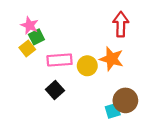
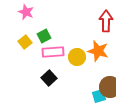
pink star: (30, 25) -> (26, 12), moved
green square: (36, 37) -> (44, 36), moved

